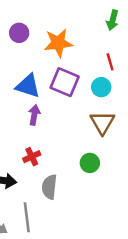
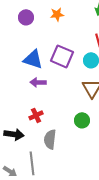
orange star: (58, 43) -> (57, 14), moved, size x0.6
purple arrow: (34, 115) -> (38, 82), turned -98

